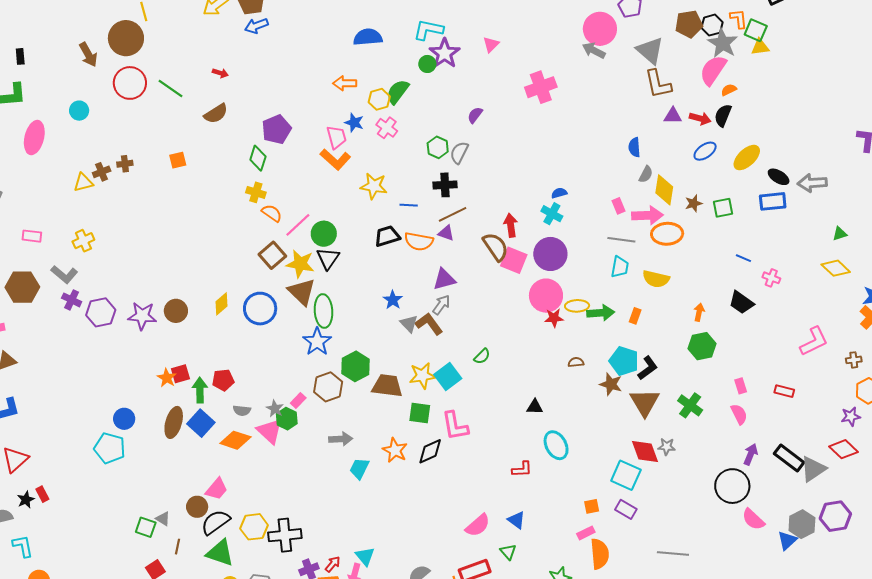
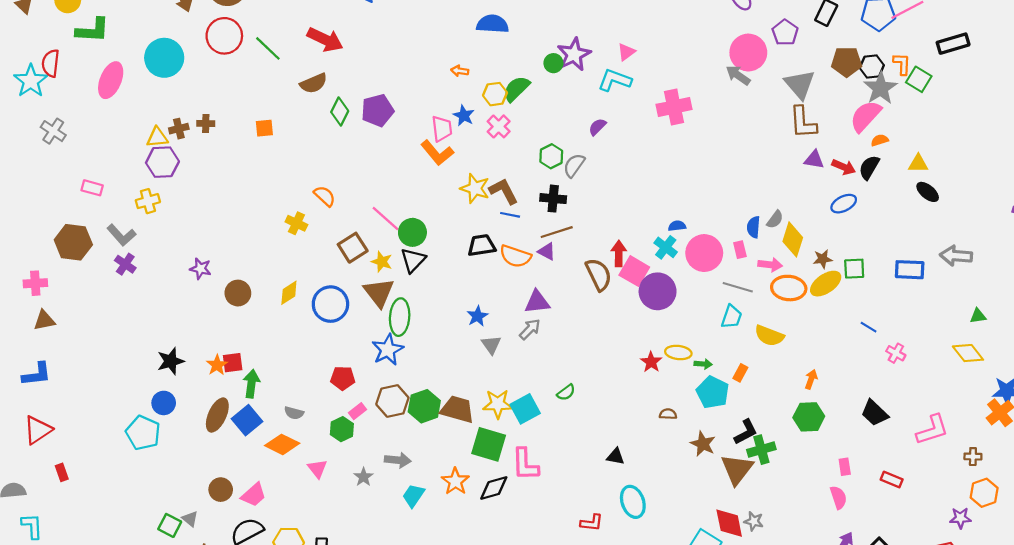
cyan L-shape: (428, 30) -> (615, 80), moved
yellow triangle: (760, 47) -> (918, 164), moved
red arrow: (220, 73) -> (325, 40), size x2.0
orange arrow: (345, 83) -> (460, 71), size x0.7
cyan circle: (79, 111) -> (164, 58), size x1.8
blue semicircle: (634, 147) -> (753, 227), moved
green diamond: (258, 158) -> (340, 111), moved
yellow ellipse: (747, 158) -> (826, 284), moved
black ellipse: (779, 177) -> (928, 192), moved
yellow cross: (256, 192) -> (296, 223), moved
orange semicircle: (272, 213) -> (325, 196), moved
pink arrow: (647, 215) -> (770, 265), size x0.7
pink line: (298, 225) -> (385, 219), turned 76
pink square: (514, 260) -> (634, 271), moved
yellow star: (300, 264) -> (382, 262), size x0.7
pink circle: (546, 296) -> (704, 253), moved
black trapezoid: (741, 303) -> (875, 413), moved
purple hexagon: (101, 312) -> (162, 162), moved
green arrow: (601, 313) -> (703, 364), size x0.6
purple star: (142, 316) -> (200, 269), moved, size x0.7
red star: (554, 318) -> (651, 362), turned 30
brown L-shape: (429, 324) -> (504, 191), moved
cyan pentagon: (624, 361) -> (713, 392), moved
green hexagon: (355, 366) -> (424, 406), moved
red pentagon: (223, 380) -> (343, 378), moved
green cross: (690, 405) -> (761, 450), moved, turned 30
gray star: (275, 409) -> (363, 477), moved
green square: (420, 413) -> (489, 444), size x1.4
pink triangle: (270, 431) -> (317, 469), moved, size x0.7
black star: (26, 500) -> (171, 361), moved, size x1.4
brown circle: (197, 507) -> (221, 490), moved

